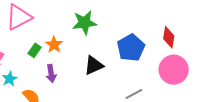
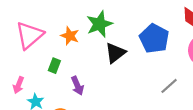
orange star: (54, 45) -> (70, 36), moved
black triangle: (94, 65) -> (115, 53), moved

